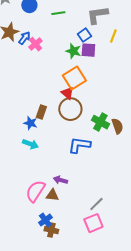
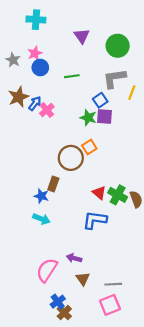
yellow line: (113, 36) -> (132, 93), moved
orange square: (74, 78) -> (89, 147), size x0.6
red triangle: (67, 93) -> (99, 193), moved
brown circle: (70, 109) -> (71, 158), moved
brown triangle: (52, 195) -> (83, 279), moved, turned 48
gray line: (96, 204) -> (113, 284), turned 42
brown cross: (51, 230) -> (64, 313), turned 32

